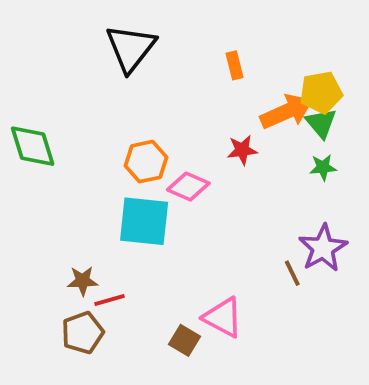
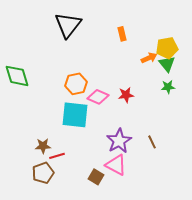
orange arrow: (286, 112) -> (149, 58), size x0.6
red star: (242, 150) -> (126, 95), moved
purple star: (323, 248) -> (119, 141), moved

